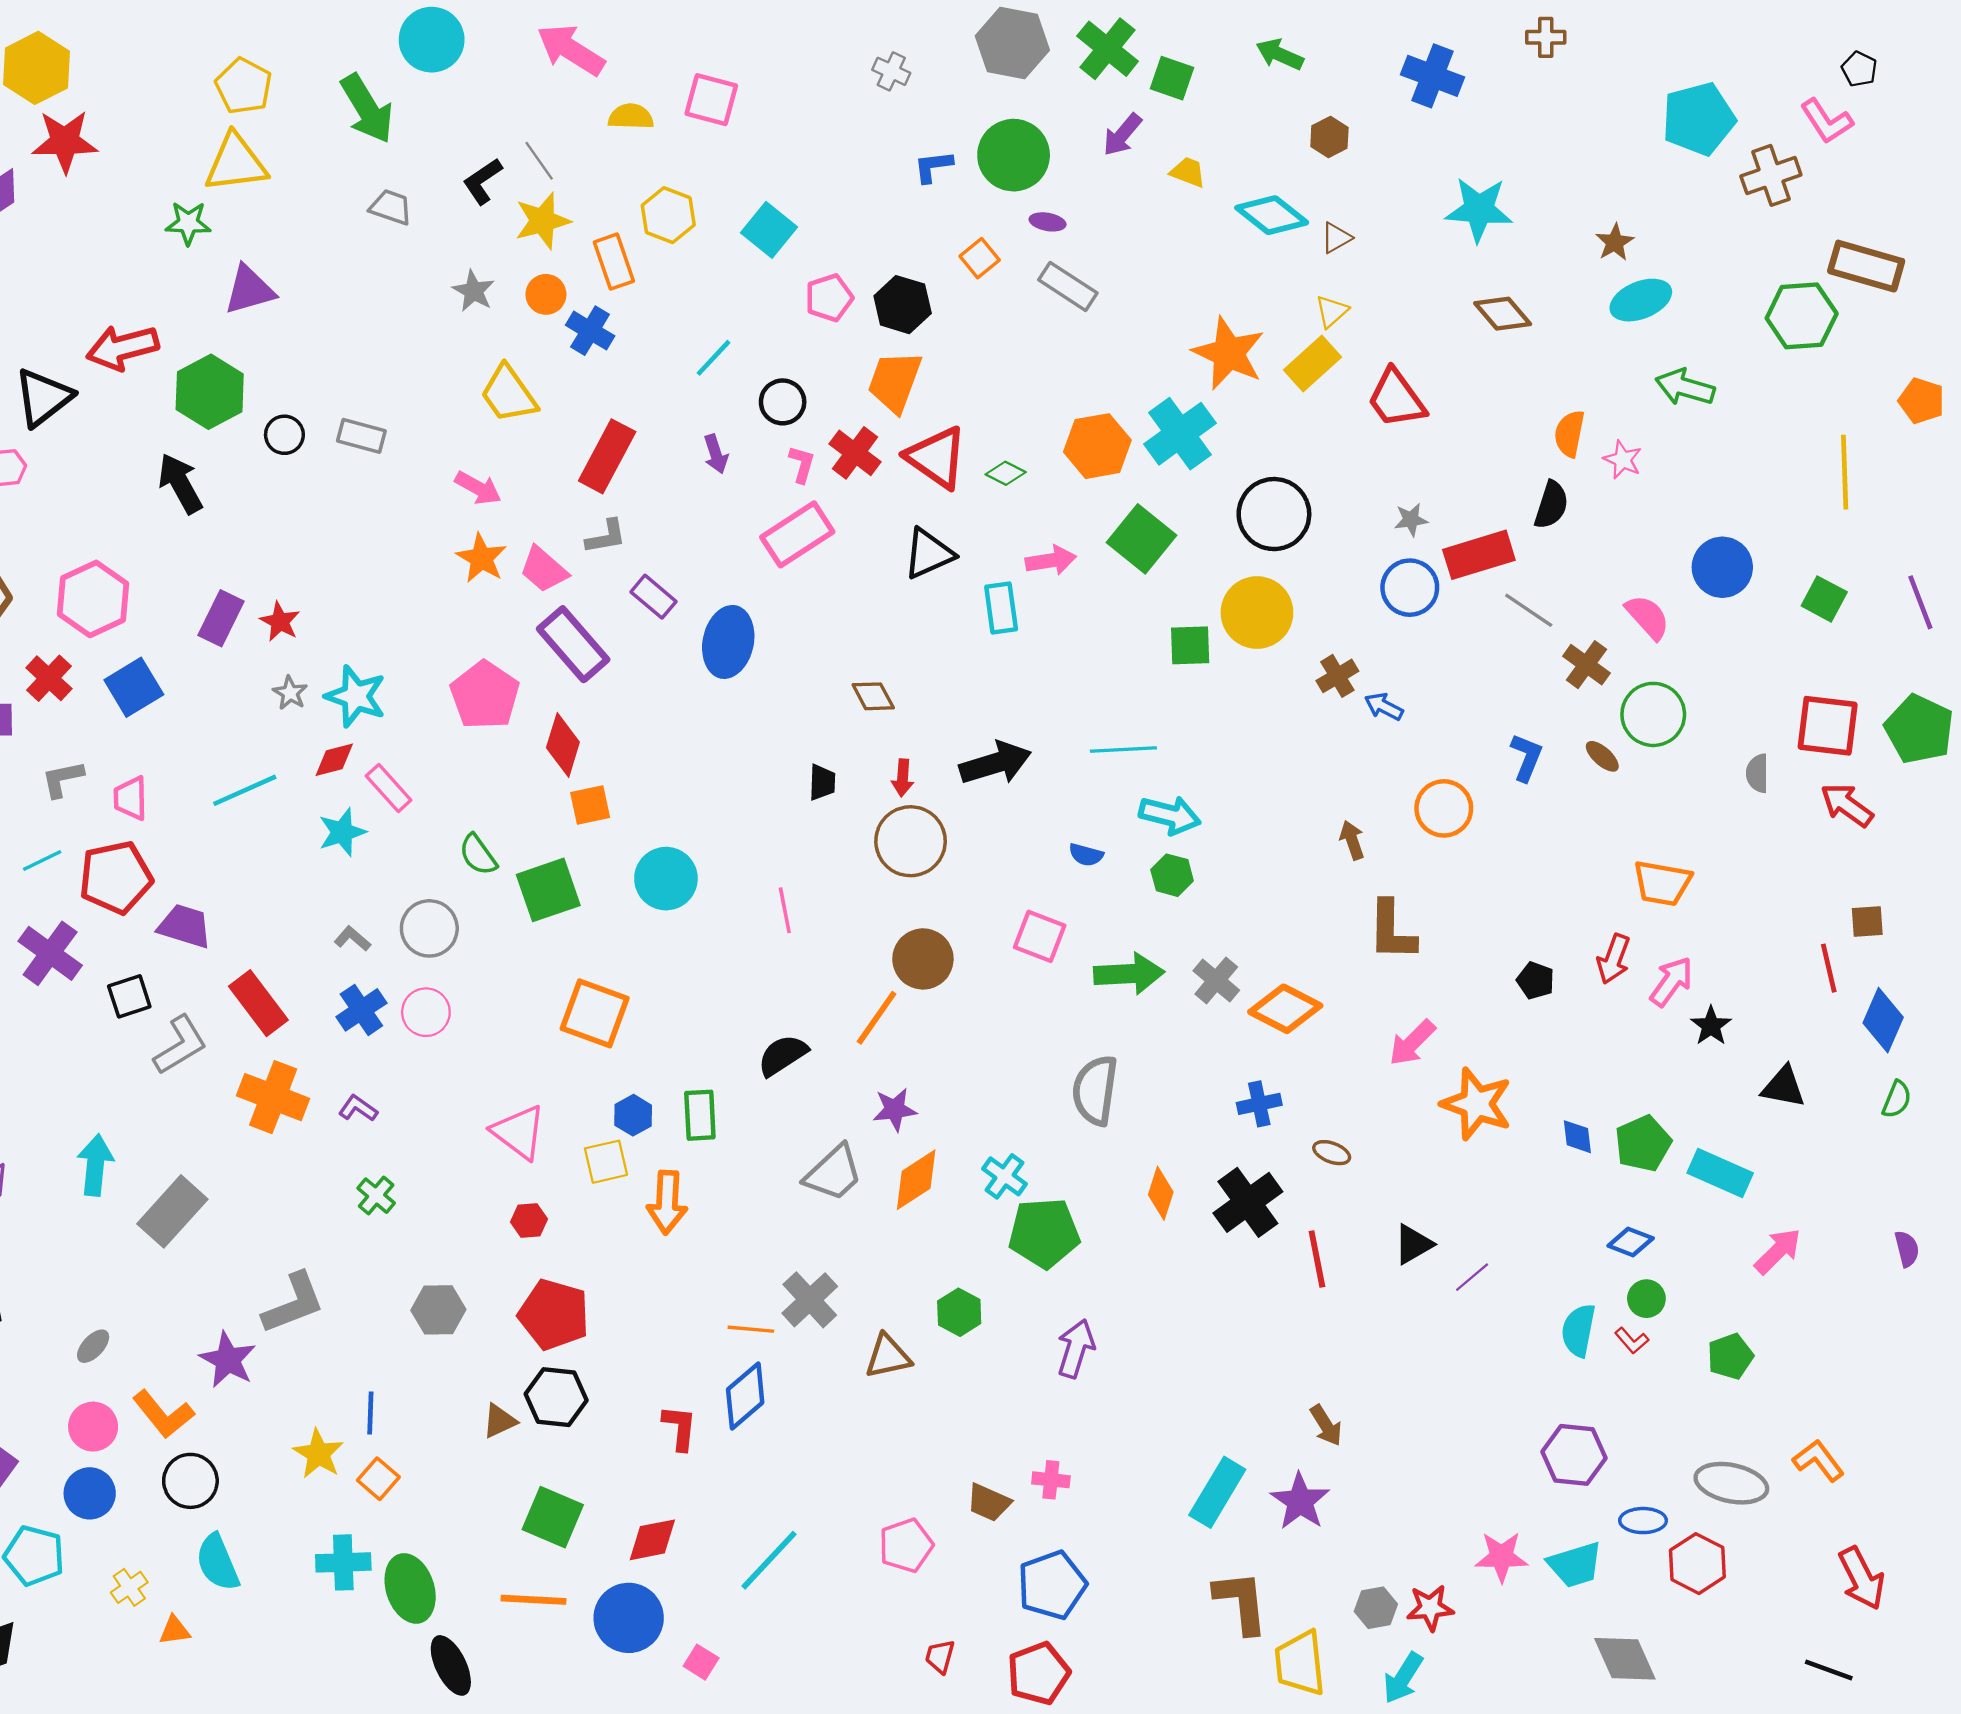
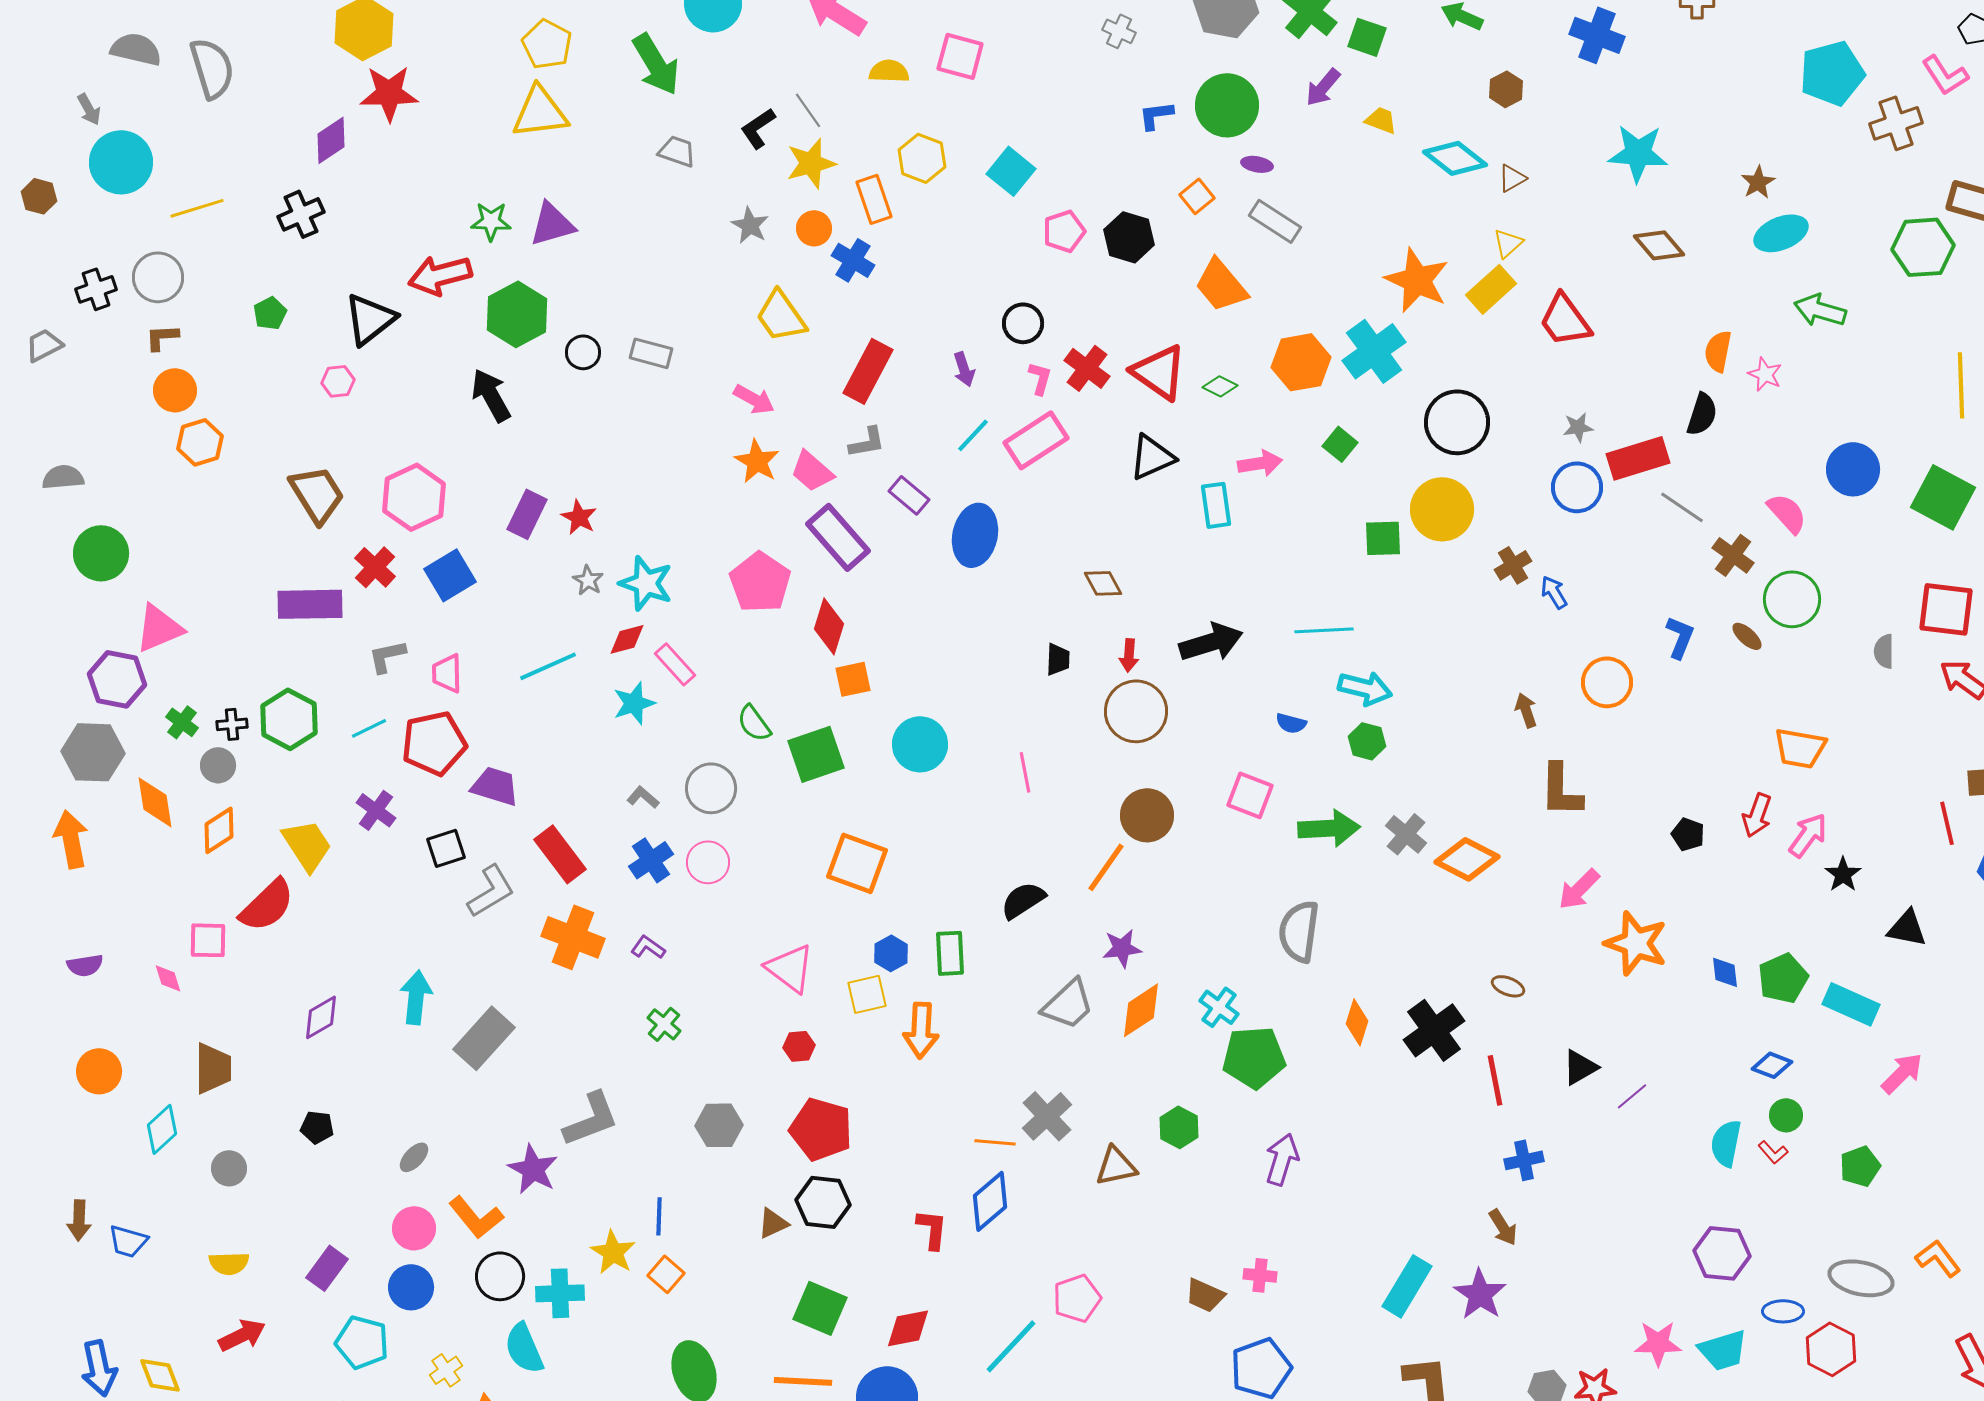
green star: (188, 223) -> (491, 221), moved
cyan line: (714, 358) -> (973, 435), moved
orange trapezoid: (895, 382) -> (1221, 285), moved, turned -60
green square: (1141, 539) -> (1340, 444), size x0.6
green square: (1824, 599) -> (1943, 497), size x1.6
blue arrow: (1384, 706) -> (1554, 592), turned 32
purple cross: (50, 953) -> (376, 810), size x0.7
blue cross: (1259, 1104) -> (1524, 1160), moved
pink pentagon: (906, 1545) -> (1077, 1298), moved
cyan cross: (343, 1562) -> (560, 1293), moved

